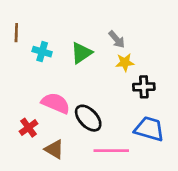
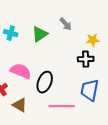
yellow star: (125, 62) -> (93, 40), moved
black ellipse: (88, 118) -> (45, 82), turned 65
blue trapezoid: (149, 129) -> (90, 90), turned -95

